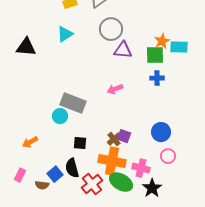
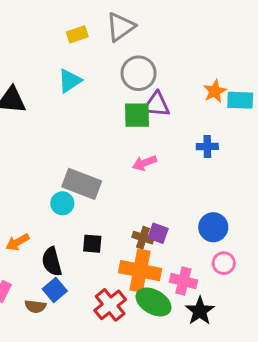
green square: (155, 55) -> (137, 115), moved
brown cross: (114, 139) -> (143, 238), turned -32
black semicircle: (72, 168) -> (52, 262), moved

